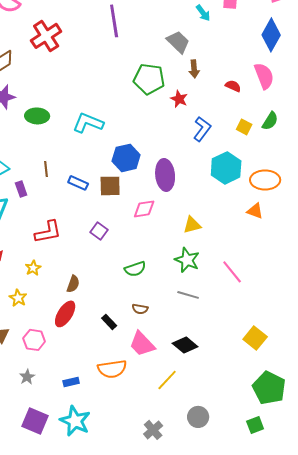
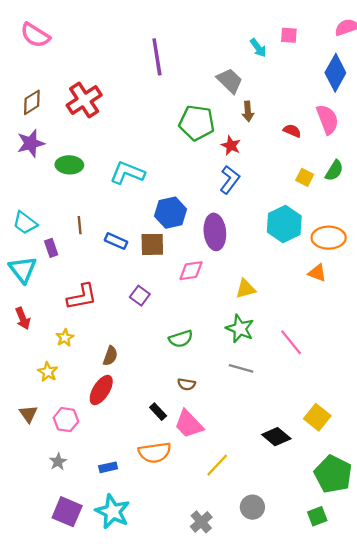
red cross: (46, 36) -> (84, 100), moved
blue L-shape: (202, 129) -> (230, 180), moved
black rectangle: (109, 322) -> (158, 412), moved
black diamond: (185, 345) -> (276, 437), moved

